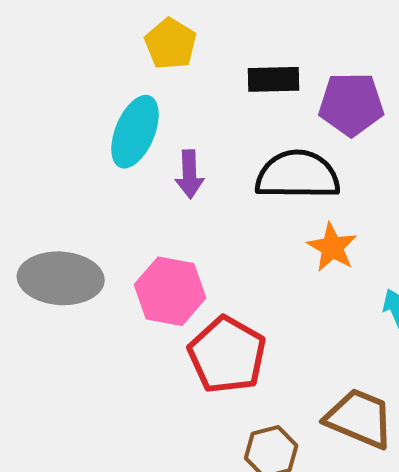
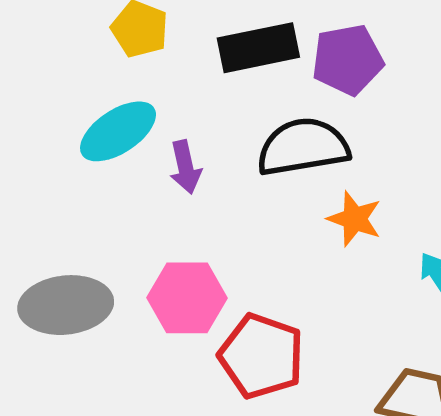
black rectangle: (274, 79) -> (258, 48), size x1.4
cyan ellipse: (135, 132) -> (118, 131), turned 44

